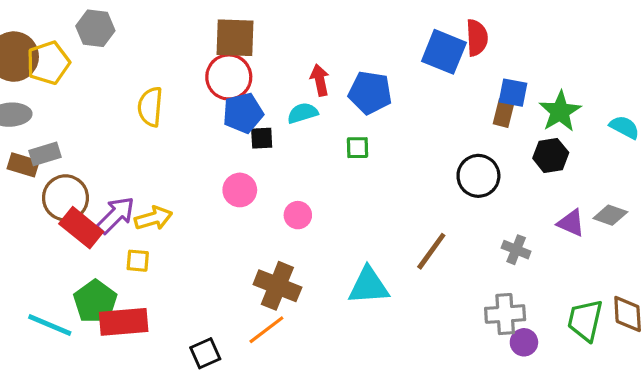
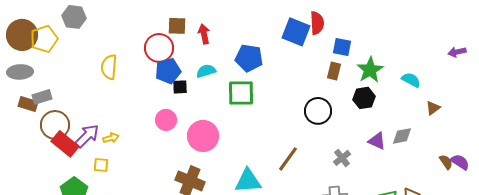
brown square: (235, 38) -> (177, 26), moved, size x0.7
red arrow: (320, 80) -> (204, 34), moved
blue square: (513, 93) -> (342, 47), moved
green square: (358, 148) -> (241, 93), size x1.8
pink circle: (298, 215) -> (203, 136), size x1.8
gray diamond: (610, 215) -> (402, 136), turned -30
yellow arrow: (153, 218) -> (111, 138), size x0.7
gray cross: (516, 250) -> (342, 158), turned 30

